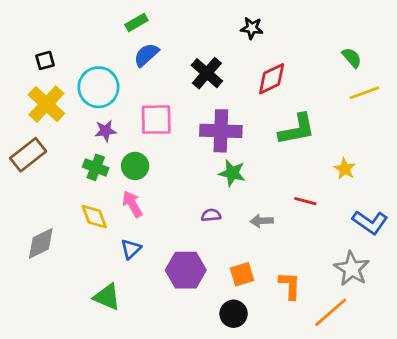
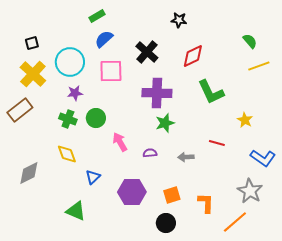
pink square: (156, 120) -> (111, 71), moved
green L-shape: (297, 129) -> (211, 92), turned 76
green star: (232, 173) -> (165, 123), turned -30
pink arrow: (132, 204) -> (120, 142), moved

